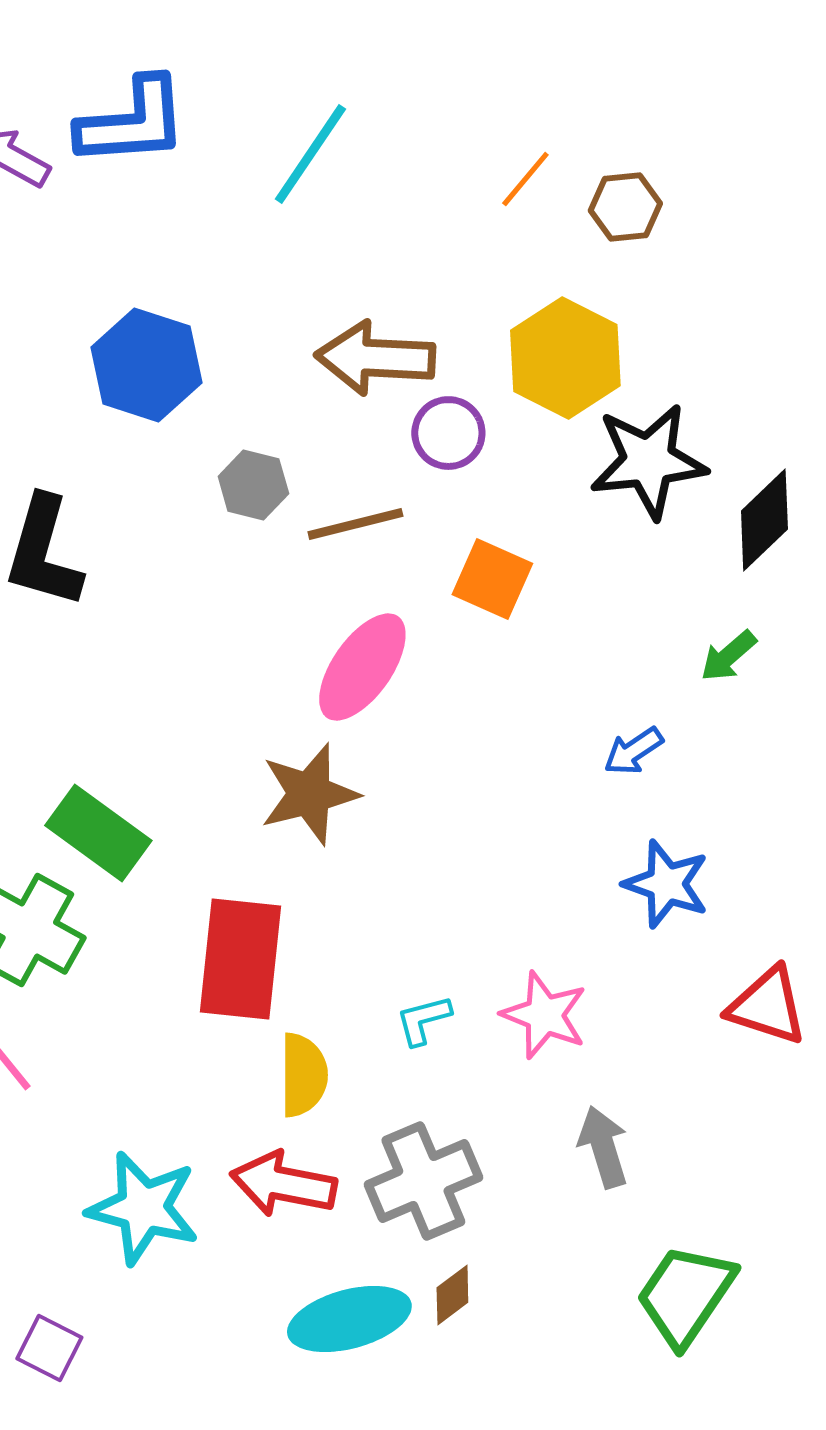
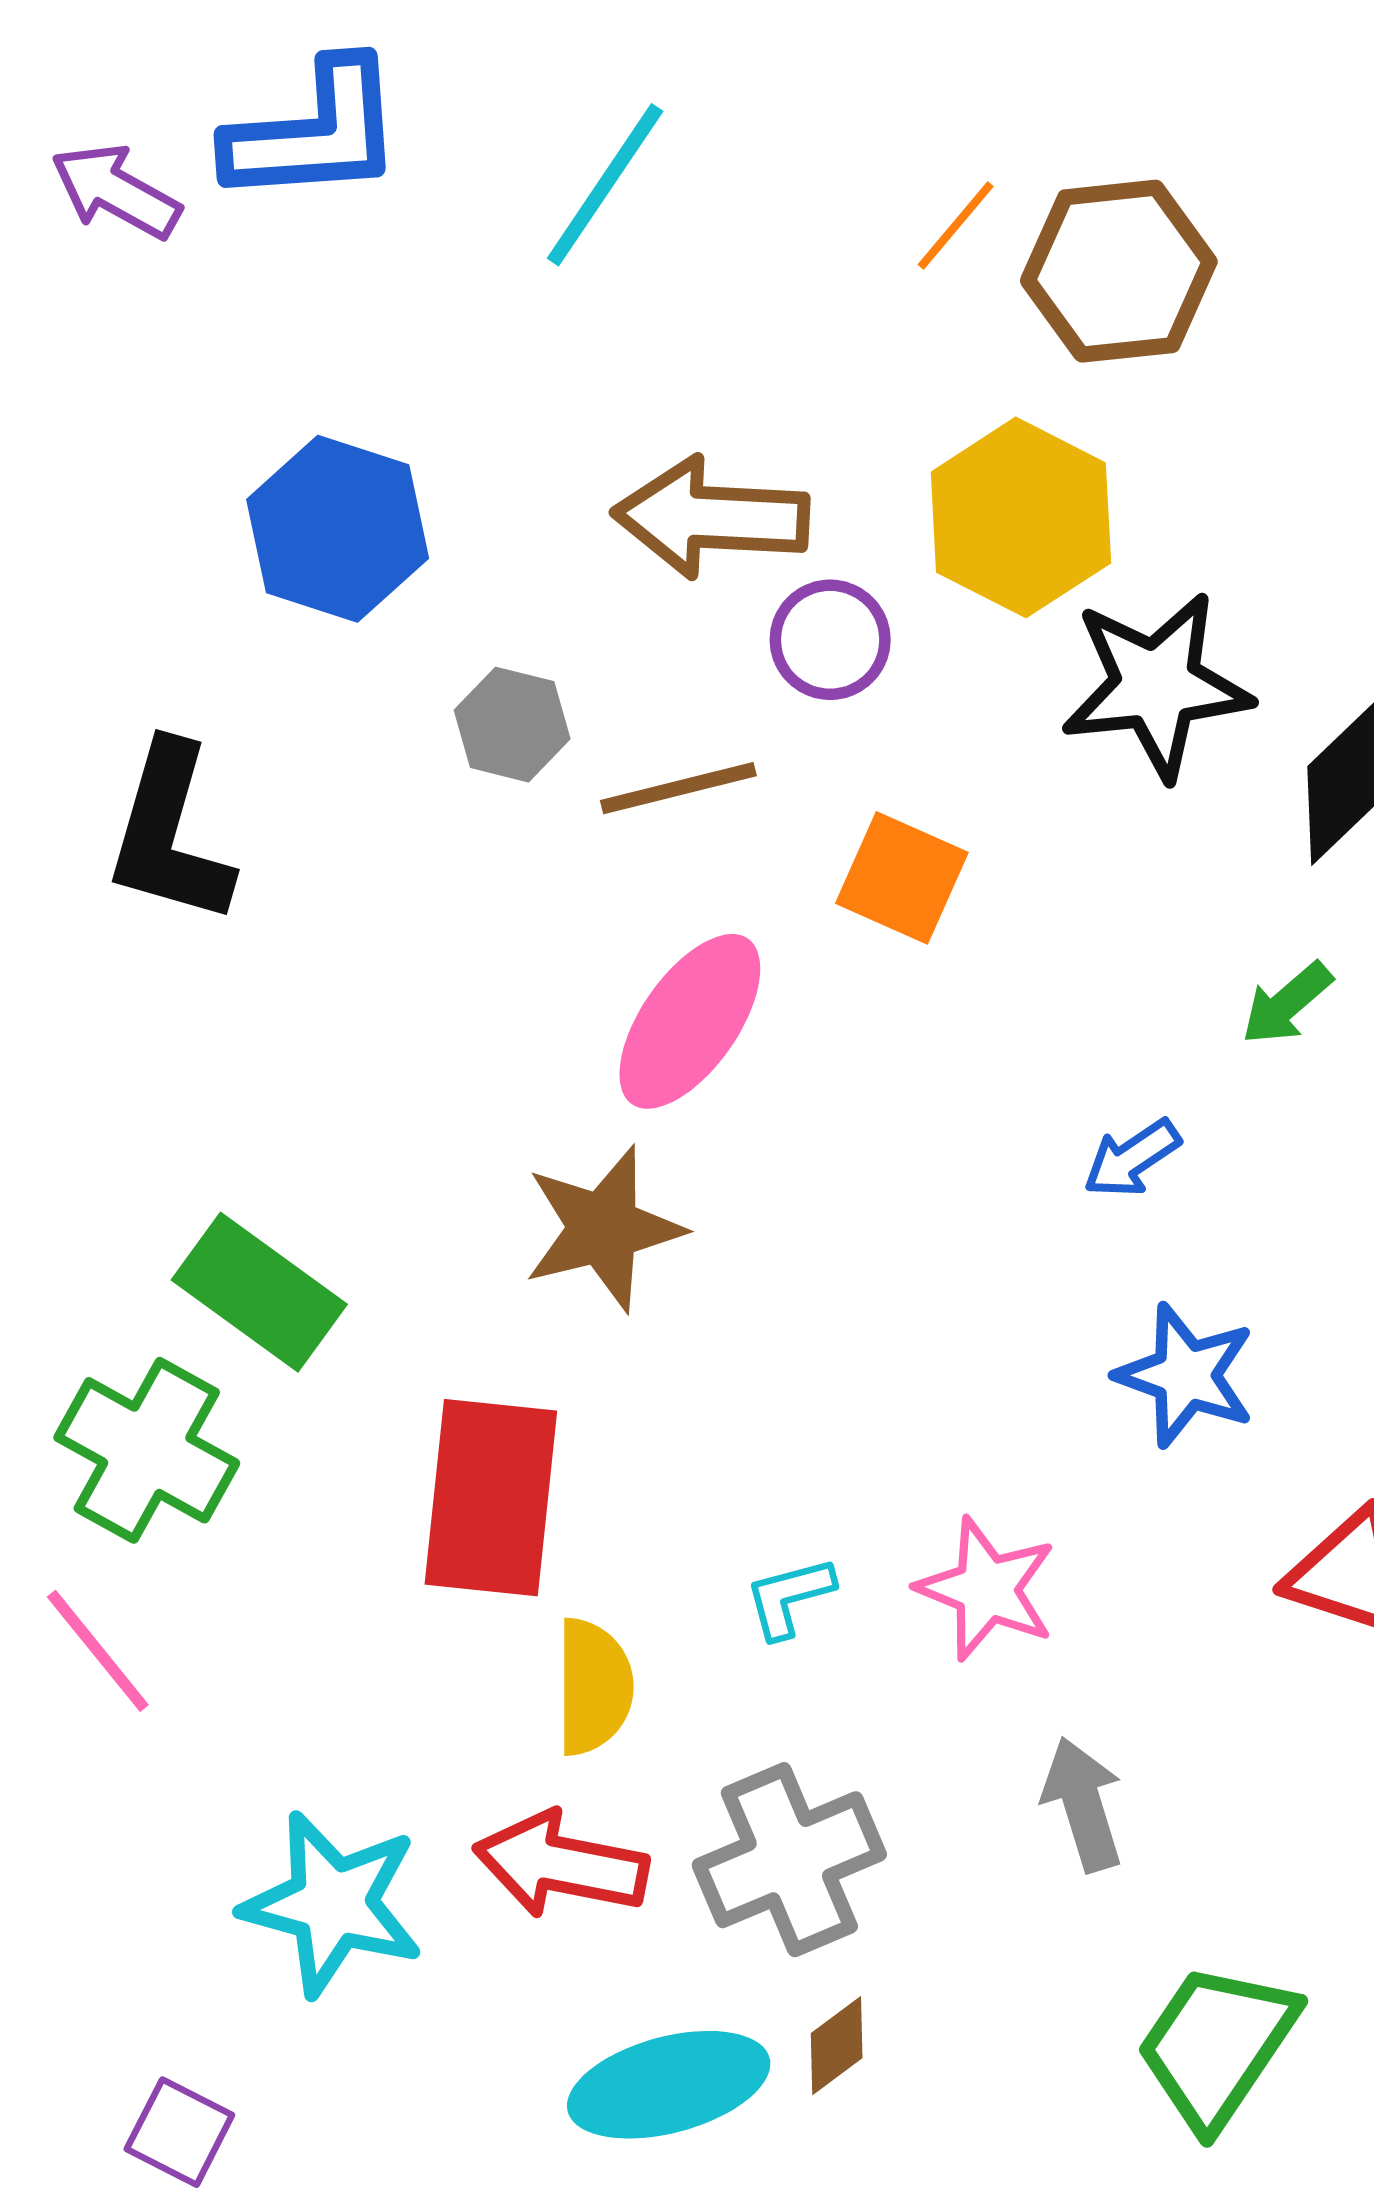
brown hexagon: (625, 207) -> (1119, 271), size x1.6

